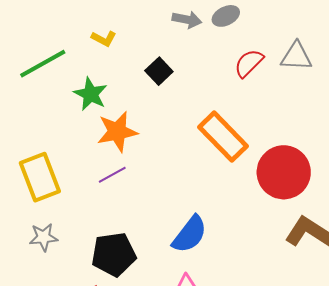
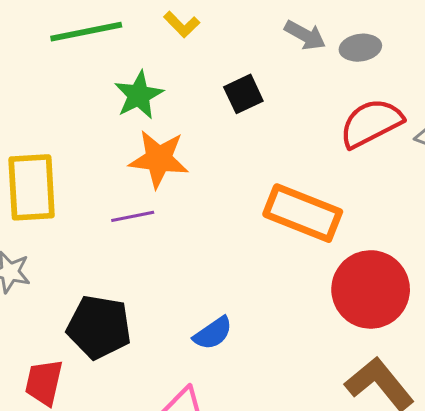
red semicircle: (249, 63) -> (371, 123), size x1.4
orange rectangle: (223, 137) -> (303, 213), turned -42
blue semicircle: (190, 234) -> (213, 333), size x0.7

